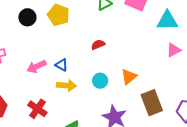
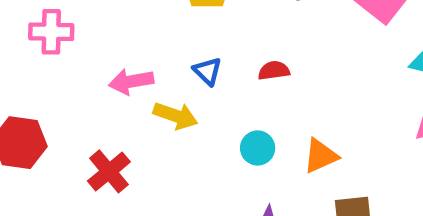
blue triangle: (62, 65) -> (208, 71), moved
yellow arrow: (66, 85) -> (175, 116), moved

